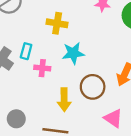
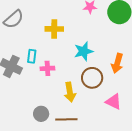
cyan star: (73, 53) -> (84, 51), moved
gray circle: (16, 119) -> (41, 114), moved

